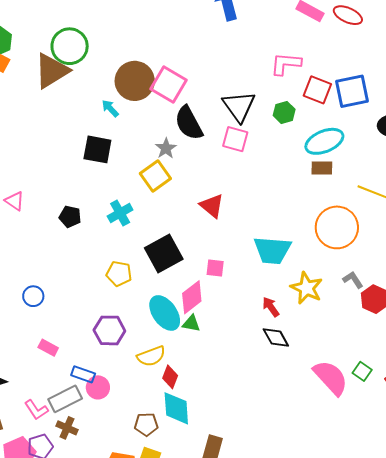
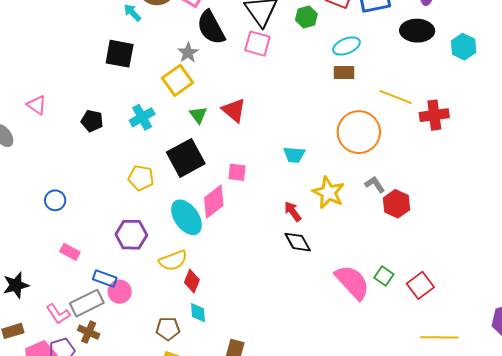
cyan ellipse: (324, 141) -> (346, 46), size x0.7
cyan trapezoid: (272, 250) -> (294, 155), size x0.6
green triangle: (191, 324) -> (198, 115), moved, turned 42
cyan diamond: (176, 408) -> (198, 313), size x0.6

